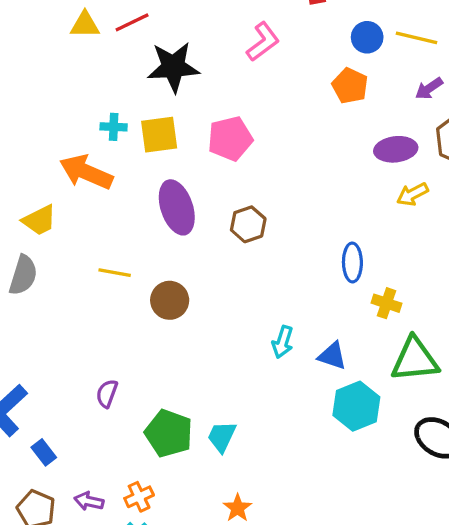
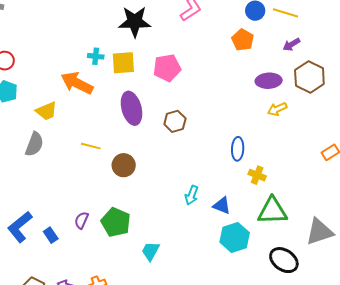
green pentagon: (169, 433) -> (116, 222), moved
blue rectangle: (44, 452) -> (51, 235), moved

